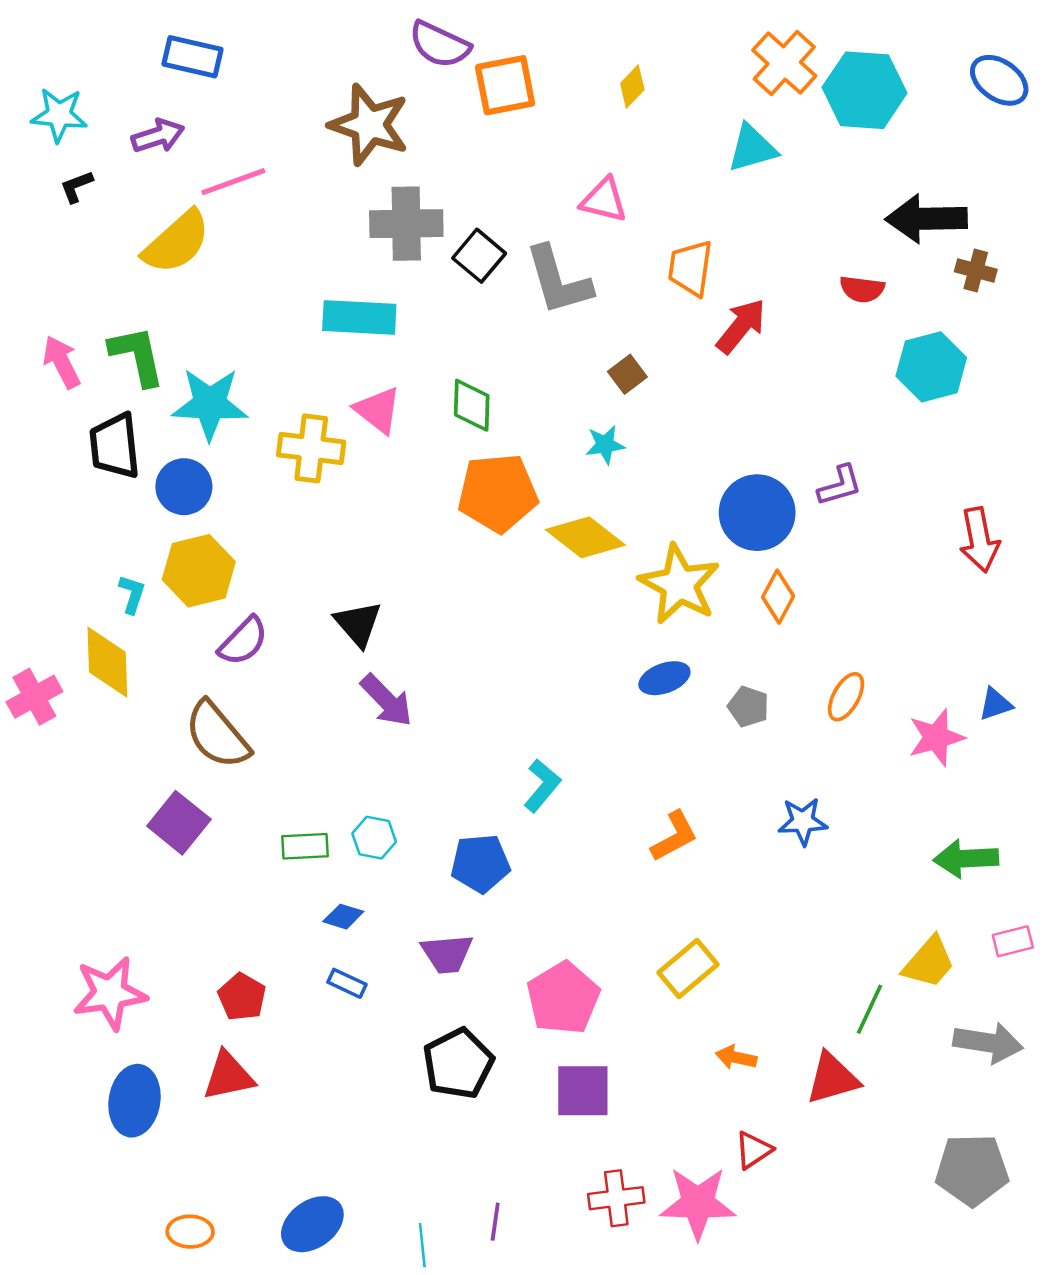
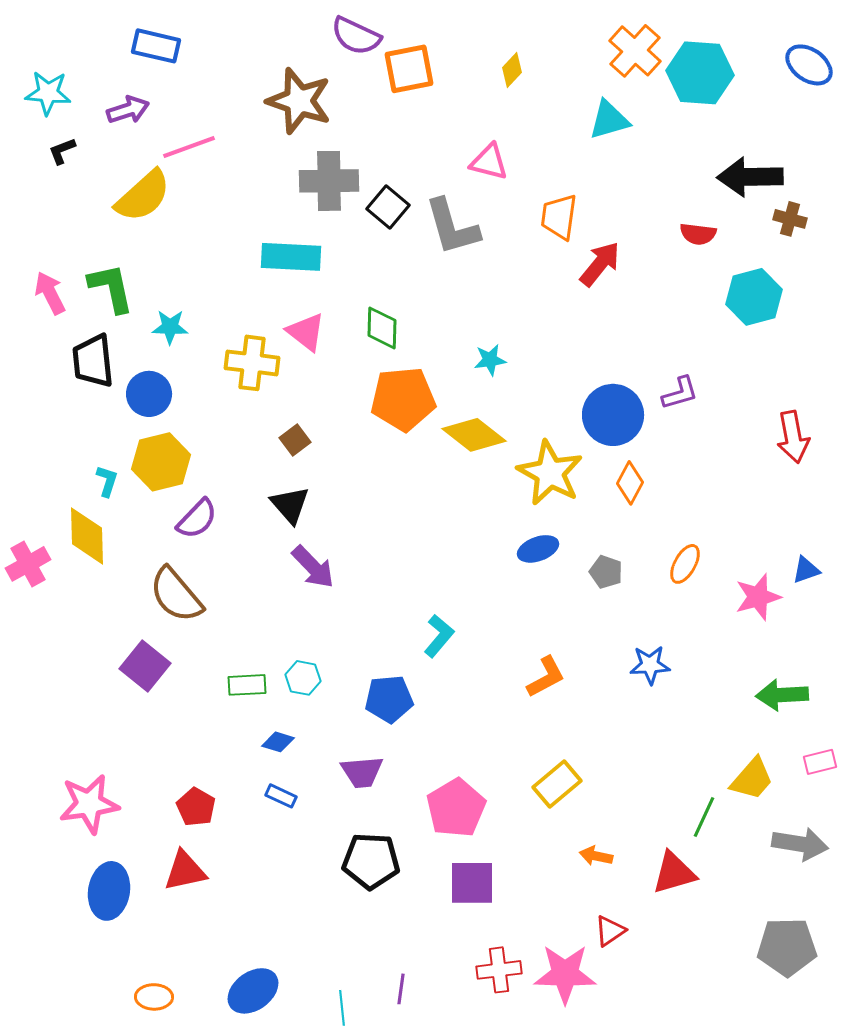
brown square: (627, 374) -> (295, 440), moved
cyan star: (210, 404) -> (170, 327), size x0.6
black pentagon: (458, 1064) -> (371, 861), turned 30

